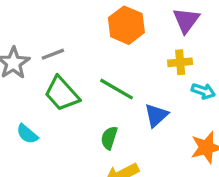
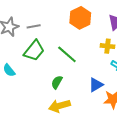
green trapezoid: (62, 94) -> (34, 51), turned -110
blue triangle: (156, 115) -> (96, 85), moved

